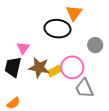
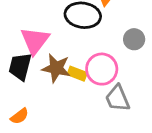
pink triangle: (23, 48) -> (35, 41), size x1.6
yellow rectangle: (55, 71) -> (77, 74), turned 48

